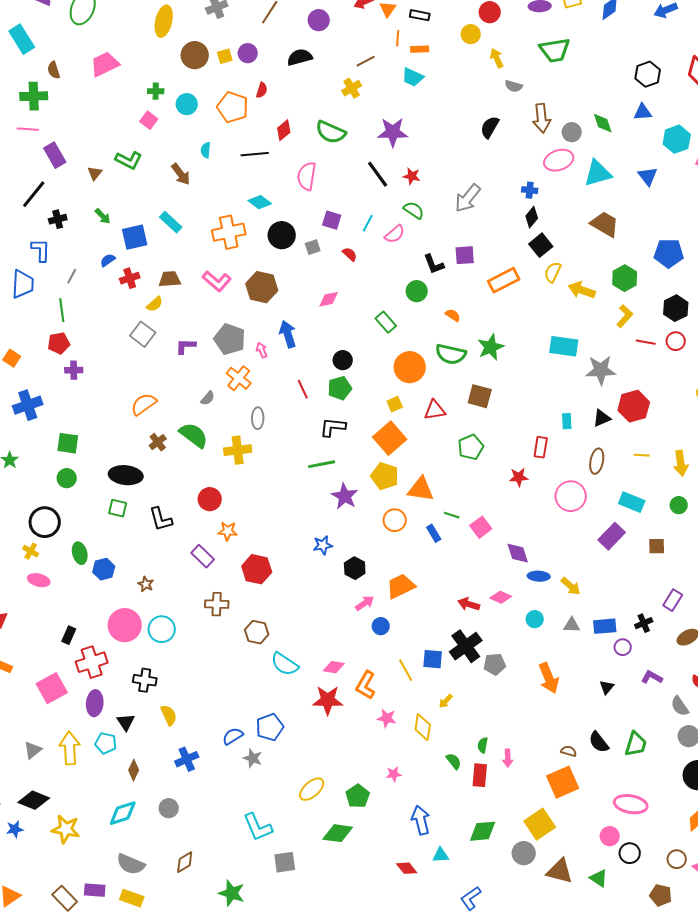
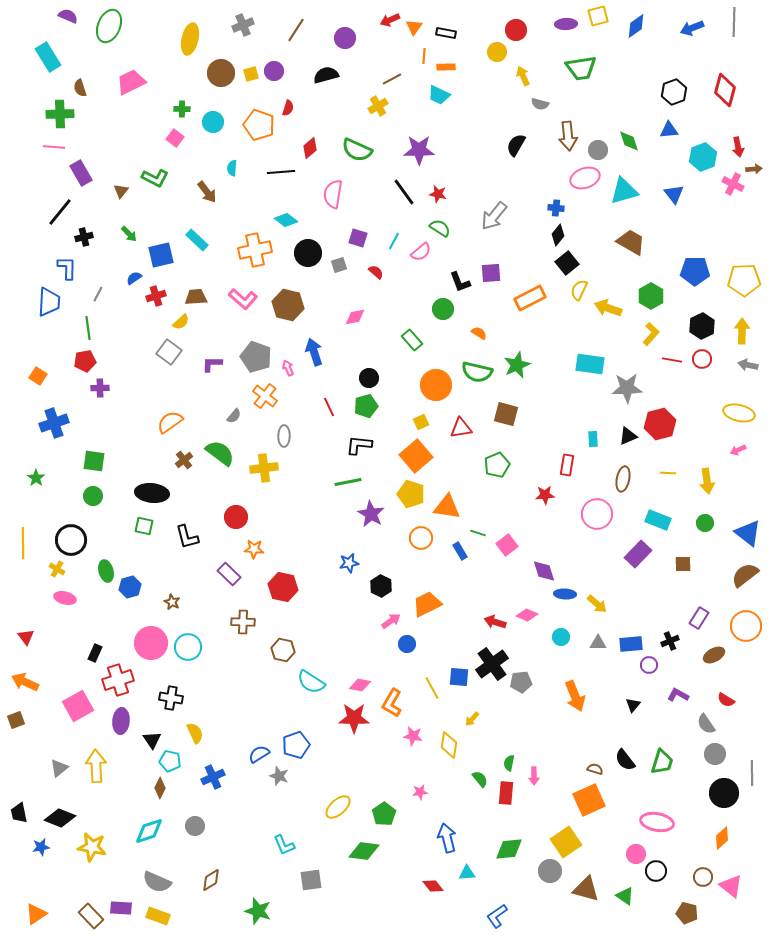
cyan pentagon: (106, 743) -> (170, 761), moved
cyan L-shape: (258, 827) -> (284, 845), size x0.7

